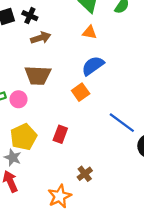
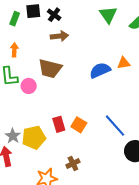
orange triangle: (90, 32) -> (124, 63), moved, turned -32
orange square: (81, 92) -> (79, 125), moved, turned -35
red rectangle: (60, 134) -> (59, 124), turned -49
yellow pentagon: (23, 137) -> (34, 137), moved

